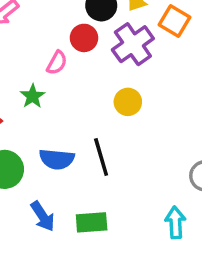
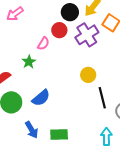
yellow circle: (128, 102) -> (88, 75), moved
black line: (101, 157) -> (102, 98), moved
blue semicircle: (57, 159) -> (41, 98), turned -48

